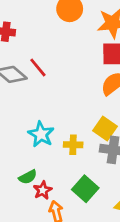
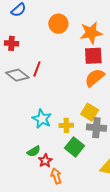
red line: (38, 68) -> (37, 69), turned 63
green square: (85, 189) -> (75, 147), moved

